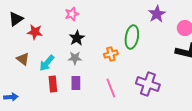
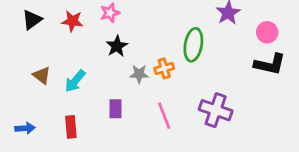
red star: (35, 32) -> (72, 21), moved
gray star: (75, 58) -> (139, 74), moved
red rectangle: (53, 84) -> (71, 127), moved

